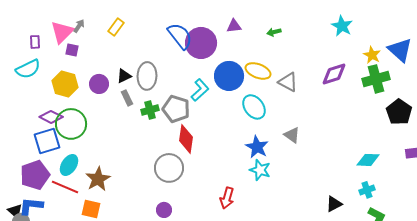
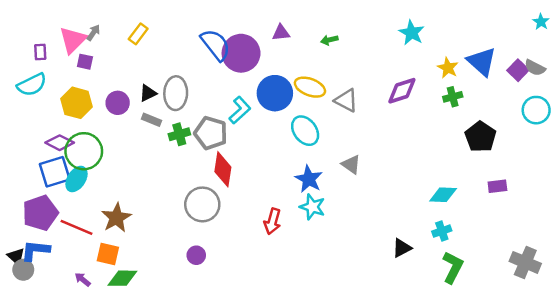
green cross: (376, 79) -> (453, 97), size x0.6
gray rectangle: (127, 98) -> (151, 120), turned -42
cyan ellipse: (69, 165) -> (76, 179), moved
red arrow: (227, 198) -> (272, 221), moved

